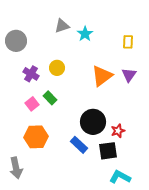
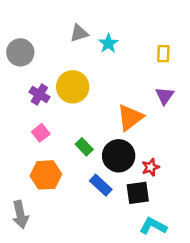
yellow circle: (57, 68) -> (73, 87), size x1.6
orange triangle: (102, 76) -> (130, 117), moved
green rectangle: (50, 98) -> (84, 147), moved

